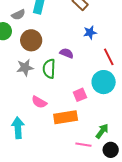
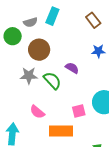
green semicircle: (49, 69) -> (52, 81), turned 126

